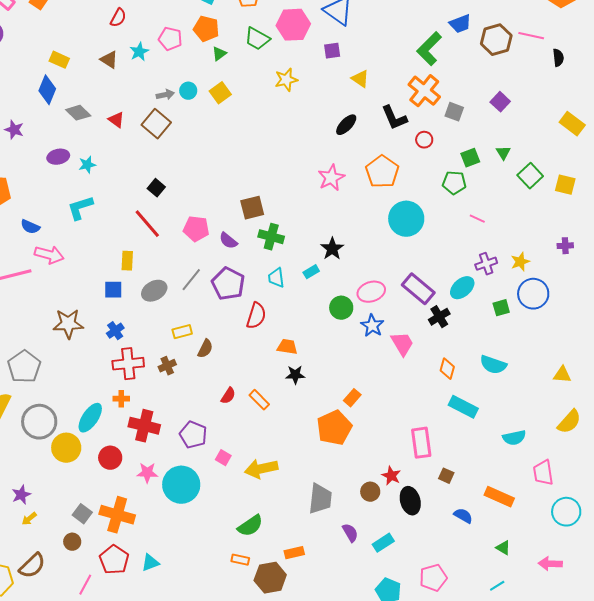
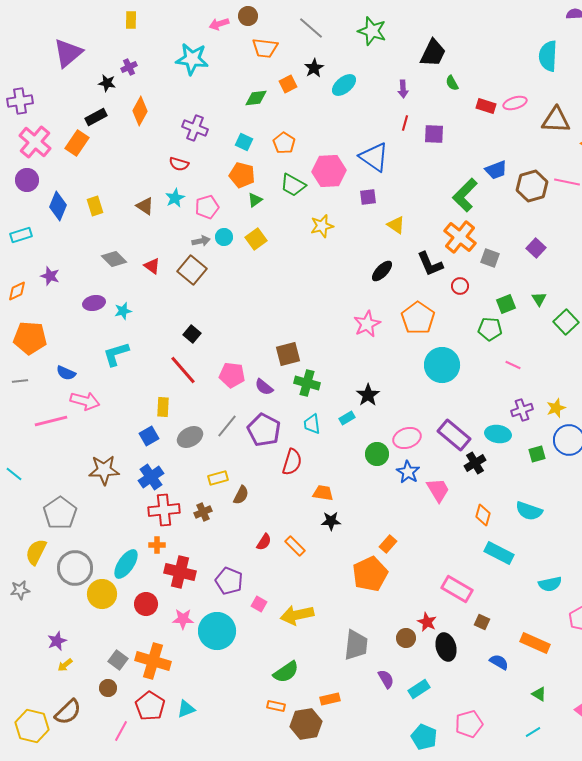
red semicircle: (118, 18) -> (179, 164), moved, turned 78
pink pentagon: (170, 39) -> (207, 207), moved, turned -30
yellow rectangle: (59, 60) -> (95, 206), turned 48
blue diamond: (47, 90) -> (58, 206), moved
cyan ellipse: (462, 288) -> (498, 434), turned 50
blue square: (113, 290) -> (149, 436), turned -30
blue cross: (115, 331) -> (151, 477), size x1.4
pink rectangle: (421, 443) -> (457, 589), turned -52

